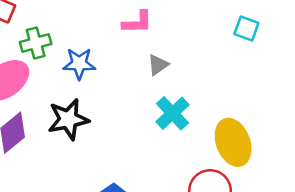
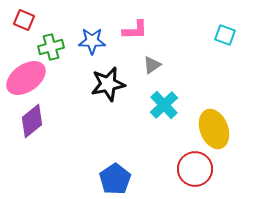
blue star: (79, 64) -> (92, 41), moved
black star: (68, 119) -> (108, 84), moved

